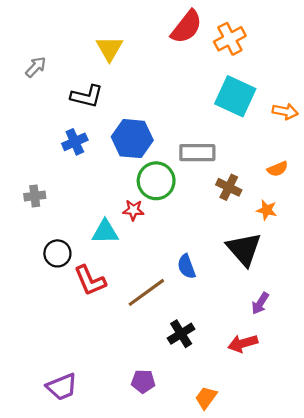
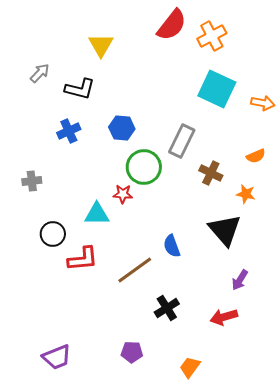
gray arrow: (36, 67) -> (40, 73), moved
blue hexagon: (132, 139) -> (122, 128), size x0.7
gray rectangle: (197, 153) -> (182, 141), turned -64
red L-shape: (90, 281) -> (83, 259), turned -72

